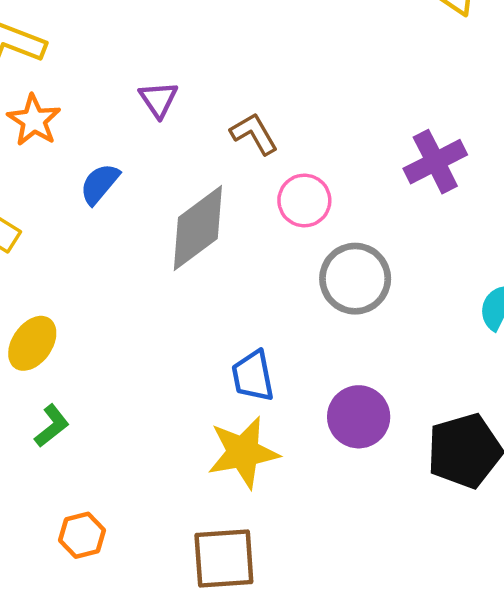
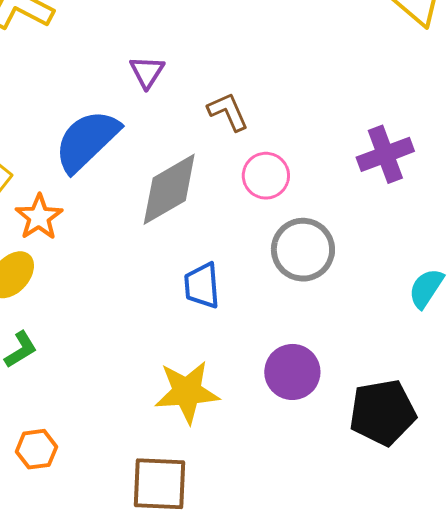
orange star: (34, 120) -> (39, 217), moved
blue semicircle: (100, 184) -> (87, 141), size x1.8
blue trapezoid: (253, 376) -> (202, 285), moved

